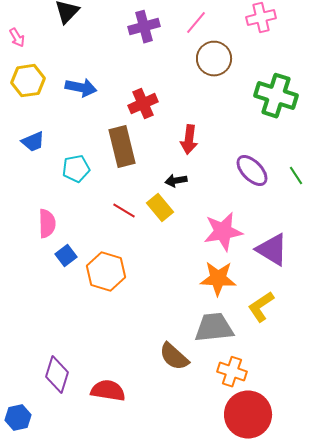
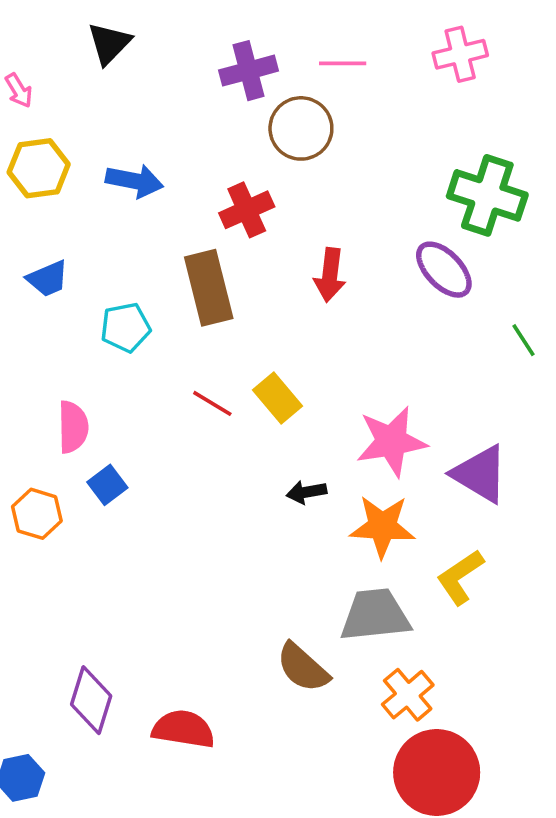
pink line: (196, 23) -> (343, 63), turned 50
brown circle: (214, 59) -> (301, 128), moved
purple ellipse: (252, 171) -> (444, 270), moved
black arrow: (176, 181) -> (306, 492), moved
orange hexagon: (106, 272) -> (37, 514), moved, size x0.7
orange cross: (232, 372) -> (408, 695), turned 32

